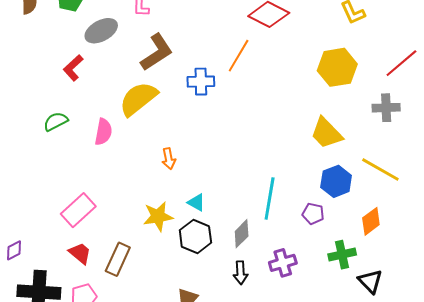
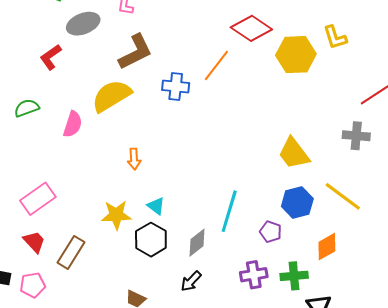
yellow hexagon: (337, 67) -> (296, 55), moved
purple cross: (283, 263) -> (254, 275), moved
black arrow: (240, 273) -> (191, 281), turned 40

